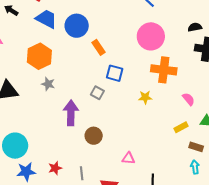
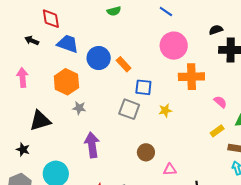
blue circle: (77, 26) -> (99, 58), moved
gray square: (97, 93) -> (129, 109), size x1.5
yellow star: (145, 97) -> (165, 110), moved
purple arrow: (71, 113) -> (92, 145), moved
brown circle: (94, 136) -> (146, 152), moved

